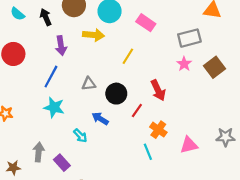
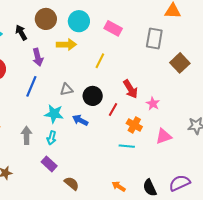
gray rectangle: (189, 38) -> (154, 39), turned -60
pink star: (184, 64) -> (153, 104), moved
cyan star: (54, 107) -> (54, 114), moved
cyan arrow: (80, 136) -> (52, 138), moved, turned 64
gray arrow: (39, 152) -> (27, 135), moved
cyan line: (148, 152) -> (127, 146), turned -56

